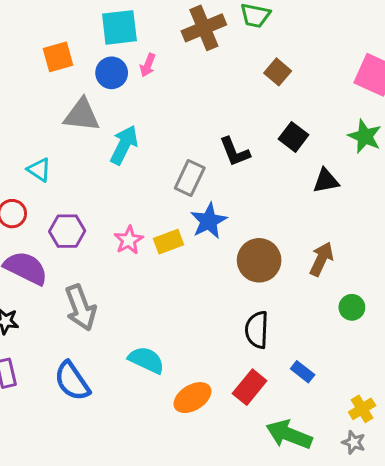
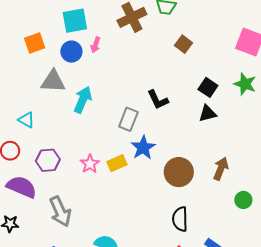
black square: (294, 137) -> (208, 87), moved
black triangle: (326, 181) -> (208, 113), moved

